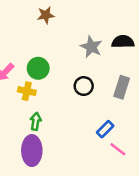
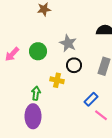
gray star: (91, 47) -> (68, 43), moved
yellow cross: (27, 91) -> (57, 80), moved

